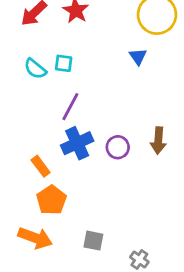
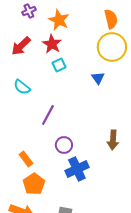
cyan square: (64, 63) -> (59, 65), moved, turned -32
blue cross: (77, 143) -> (77, 169), moved
purple circle: (118, 147) -> (64, 145), moved

